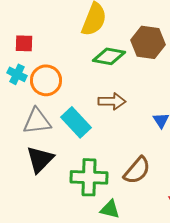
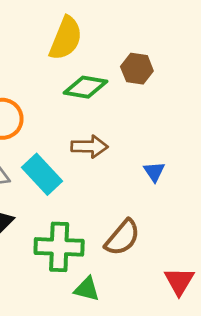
brown hexagon: (148, 42) -> (137, 69), size x0.7

